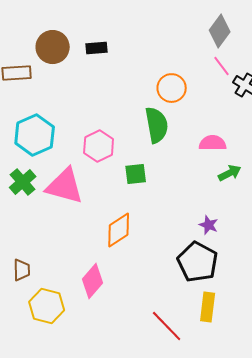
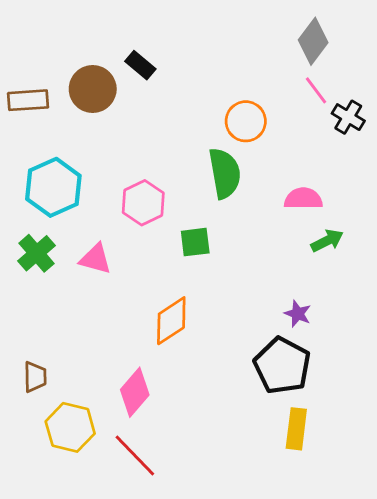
brown circle: (53, 47) -> (93, 89), moved
black rectangle: (97, 48) -> (140, 65), turned 45
pink triangle: (65, 186) -> (95, 259), size x0.6
red line: (167, 326) -> (135, 455), moved

